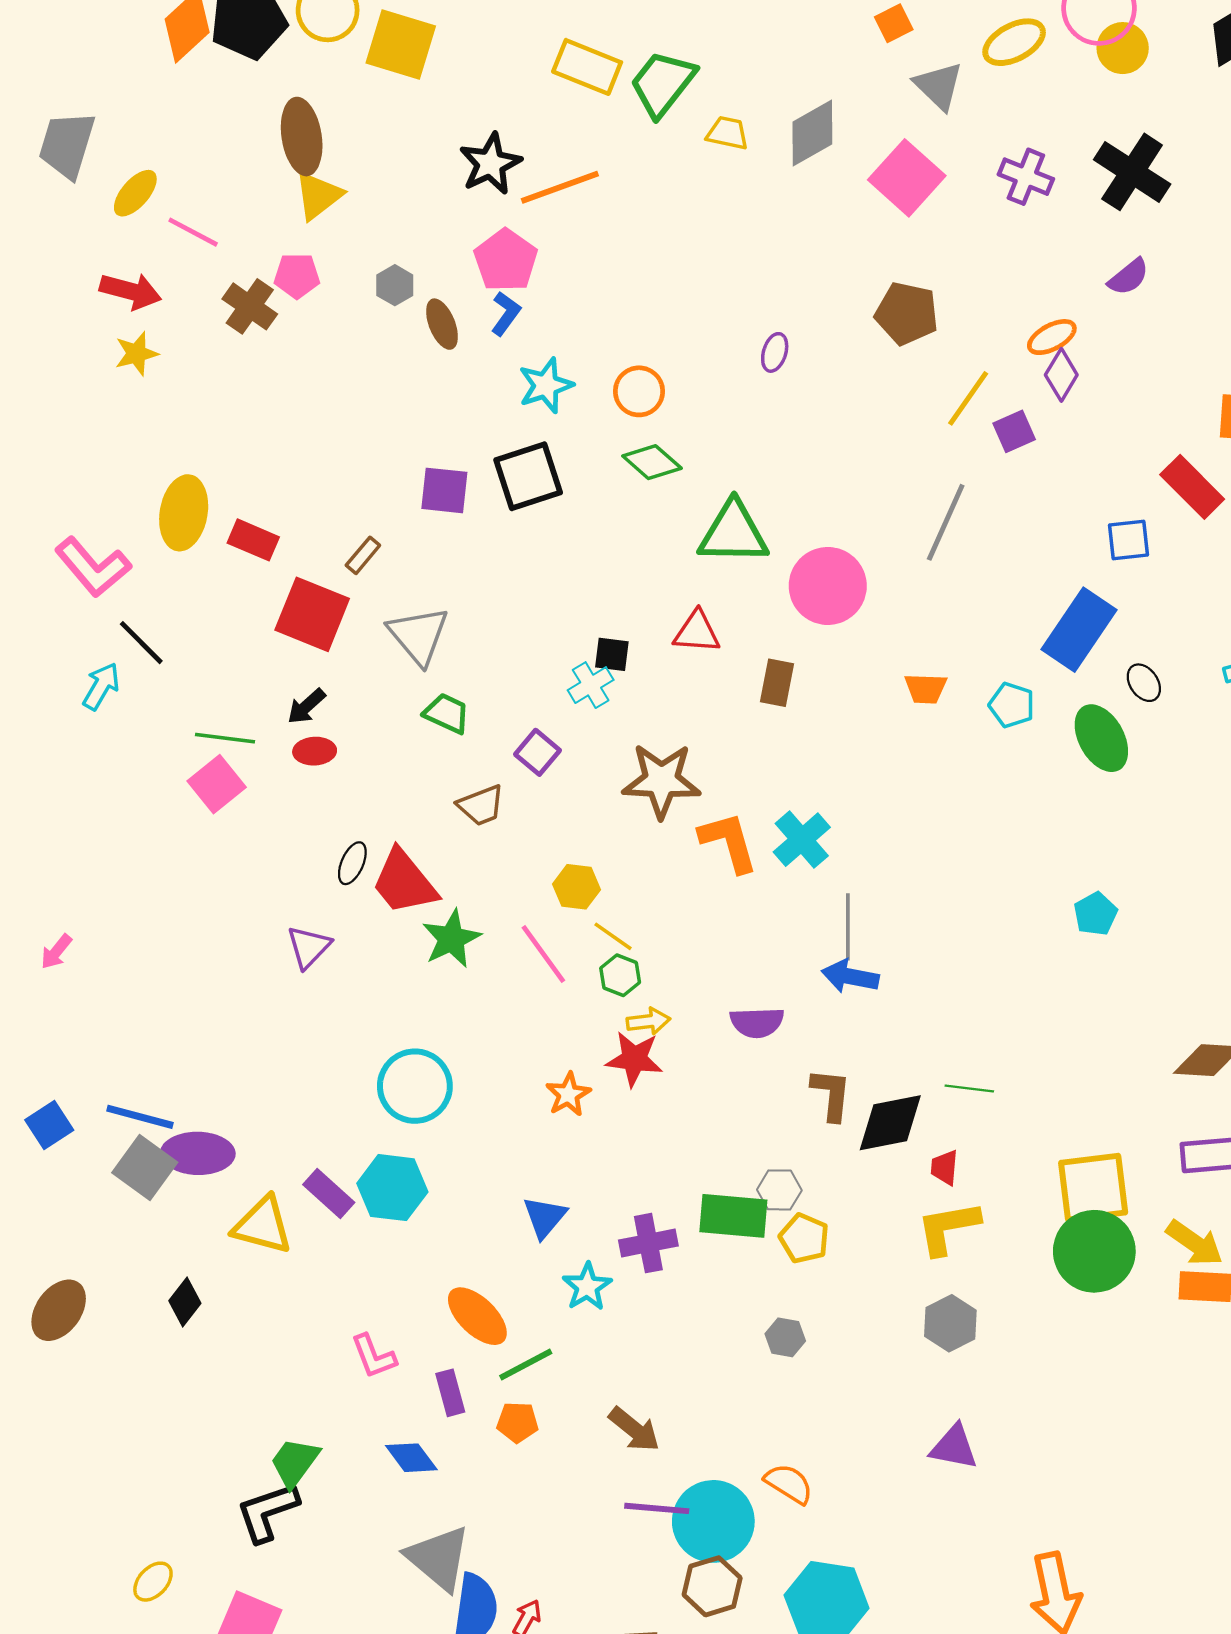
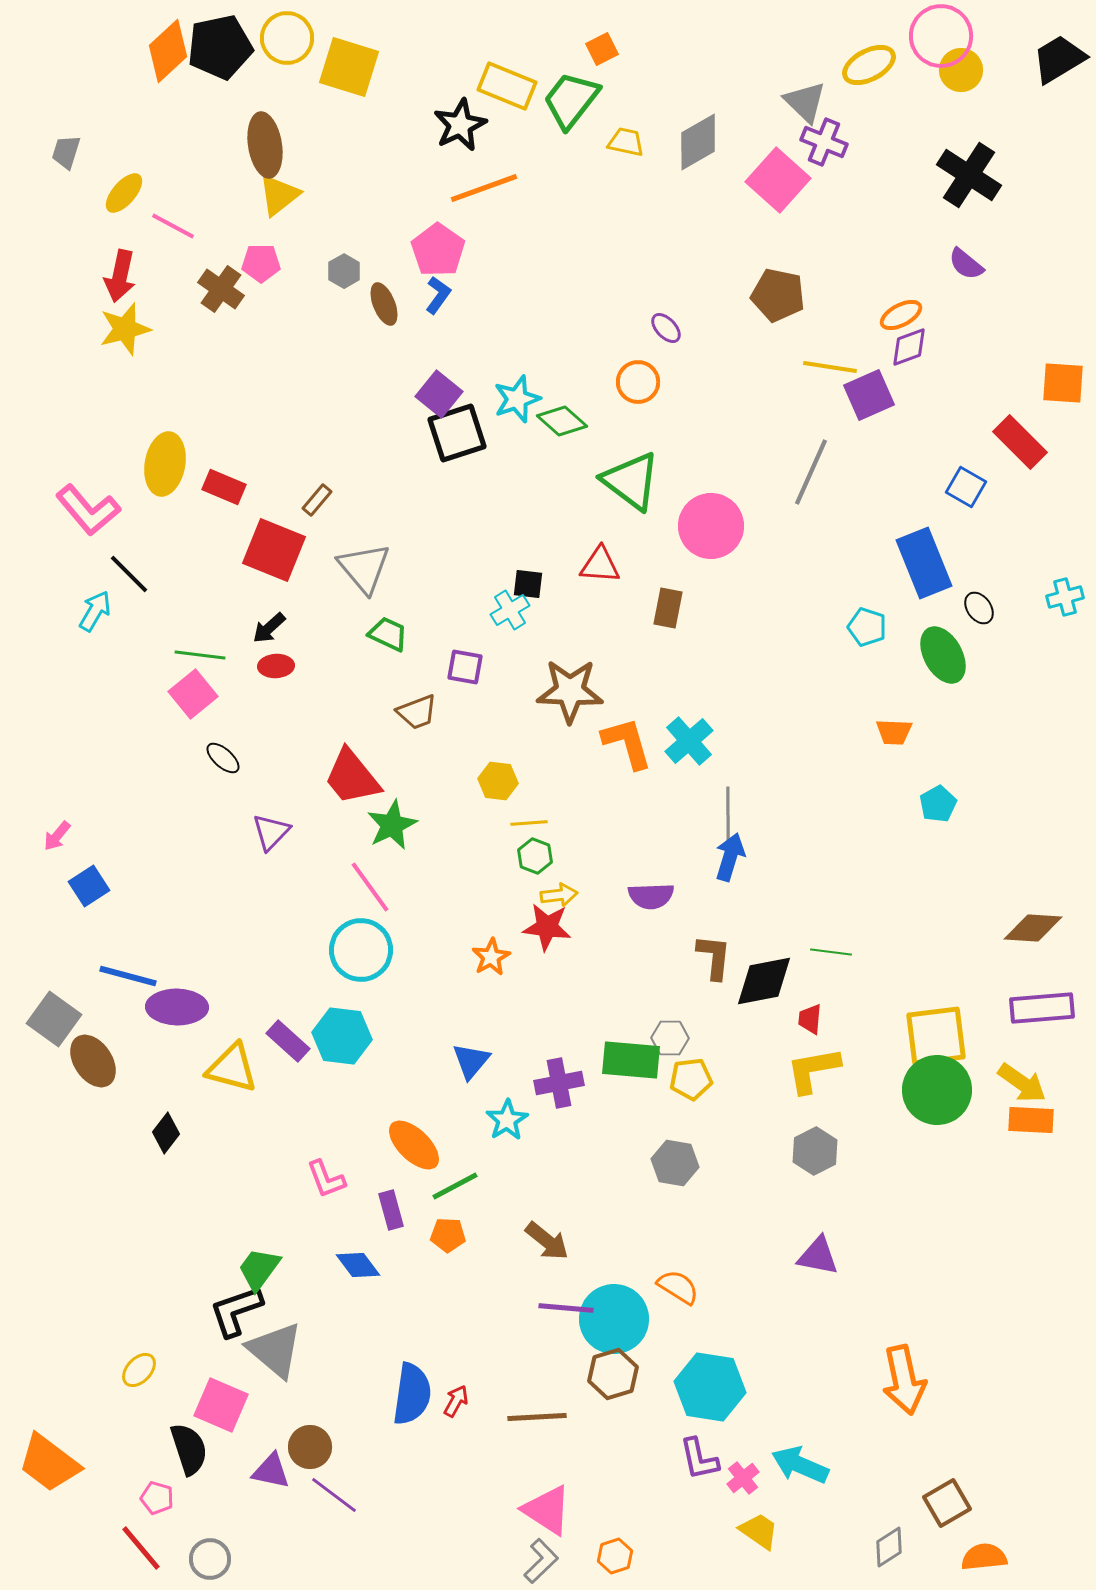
orange square: (894, 23) -> (602, 49), moved
gray trapezoid: (67, 145) -> (66, 152), size x0.6
black star: (490, 164) -> (460, 125), moved
purple cross: (1026, 177) -> (824, 142), moved
purple semicircle: (1129, 277) -> (966, 264), turned 78
red arrow: (131, 291) -> (120, 276), turned 87
purple ellipse: (775, 352) -> (666, 328), turned -60
yellow star: (136, 354) -> (125, 329), size x1.4
purple diamond: (1061, 375) -> (909, 347), turned 39
cyan star: (546, 385) -> (517, 399), moved
orange circle: (639, 391) -> (638, 382), moved
yellow line: (968, 398) -> (830, 367), turned 64
purple square: (1014, 431) -> (869, 395), size x1.4
purple square: (444, 490) -> (439, 394), moved, turned 33
green triangle: (733, 533) -> (631, 481), turned 36
blue square: (1129, 540) -> (966, 487), turned 36
blue rectangle: (1079, 630) -> (924, 563), turned -56
orange trapezoid: (926, 689) -> (894, 732), moved
purple square: (538, 752) -> (465, 667), turned -30
black ellipse: (352, 863) -> (223, 758), moved, turned -72
yellow line: (613, 936) -> (529, 823), turned -39
pink line: (543, 954) -> (370, 887), moved
blue arrow: (850, 976) -> (730, 857), turned 96
blue square: (49, 1125) -> (89, 886), moved
gray square: (145, 1168) -> (54, 1019), moved
yellow pentagon: (804, 1238) -> (691, 1079), turned -30
brown ellipse: (59, 1310) -> (93, 1061), moved, turned -70
gray hexagon: (785, 1337) -> (675, 1163), size x1.4
gray triangle: (438, 1558) -> (275, 1350), moved

